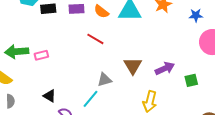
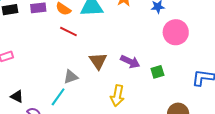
red line: (95, 39) -> (68, 31), moved
purple arrow: (165, 68) -> (130, 62), turned 54

